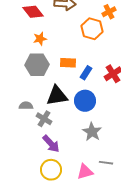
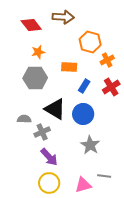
orange cross: (109, 12) -> (107, 60), moved
orange rectangle: (68, 63) -> (69, 67), moved
black triangle: (57, 96) -> (55, 109), turned 40
gray cross: (44, 119) -> (42, 132), turned 35

